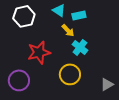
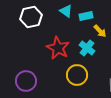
yellow arrow: (68, 30) -> (100, 31), moved
red star: (39, 52) -> (58, 48), moved, turned -30

